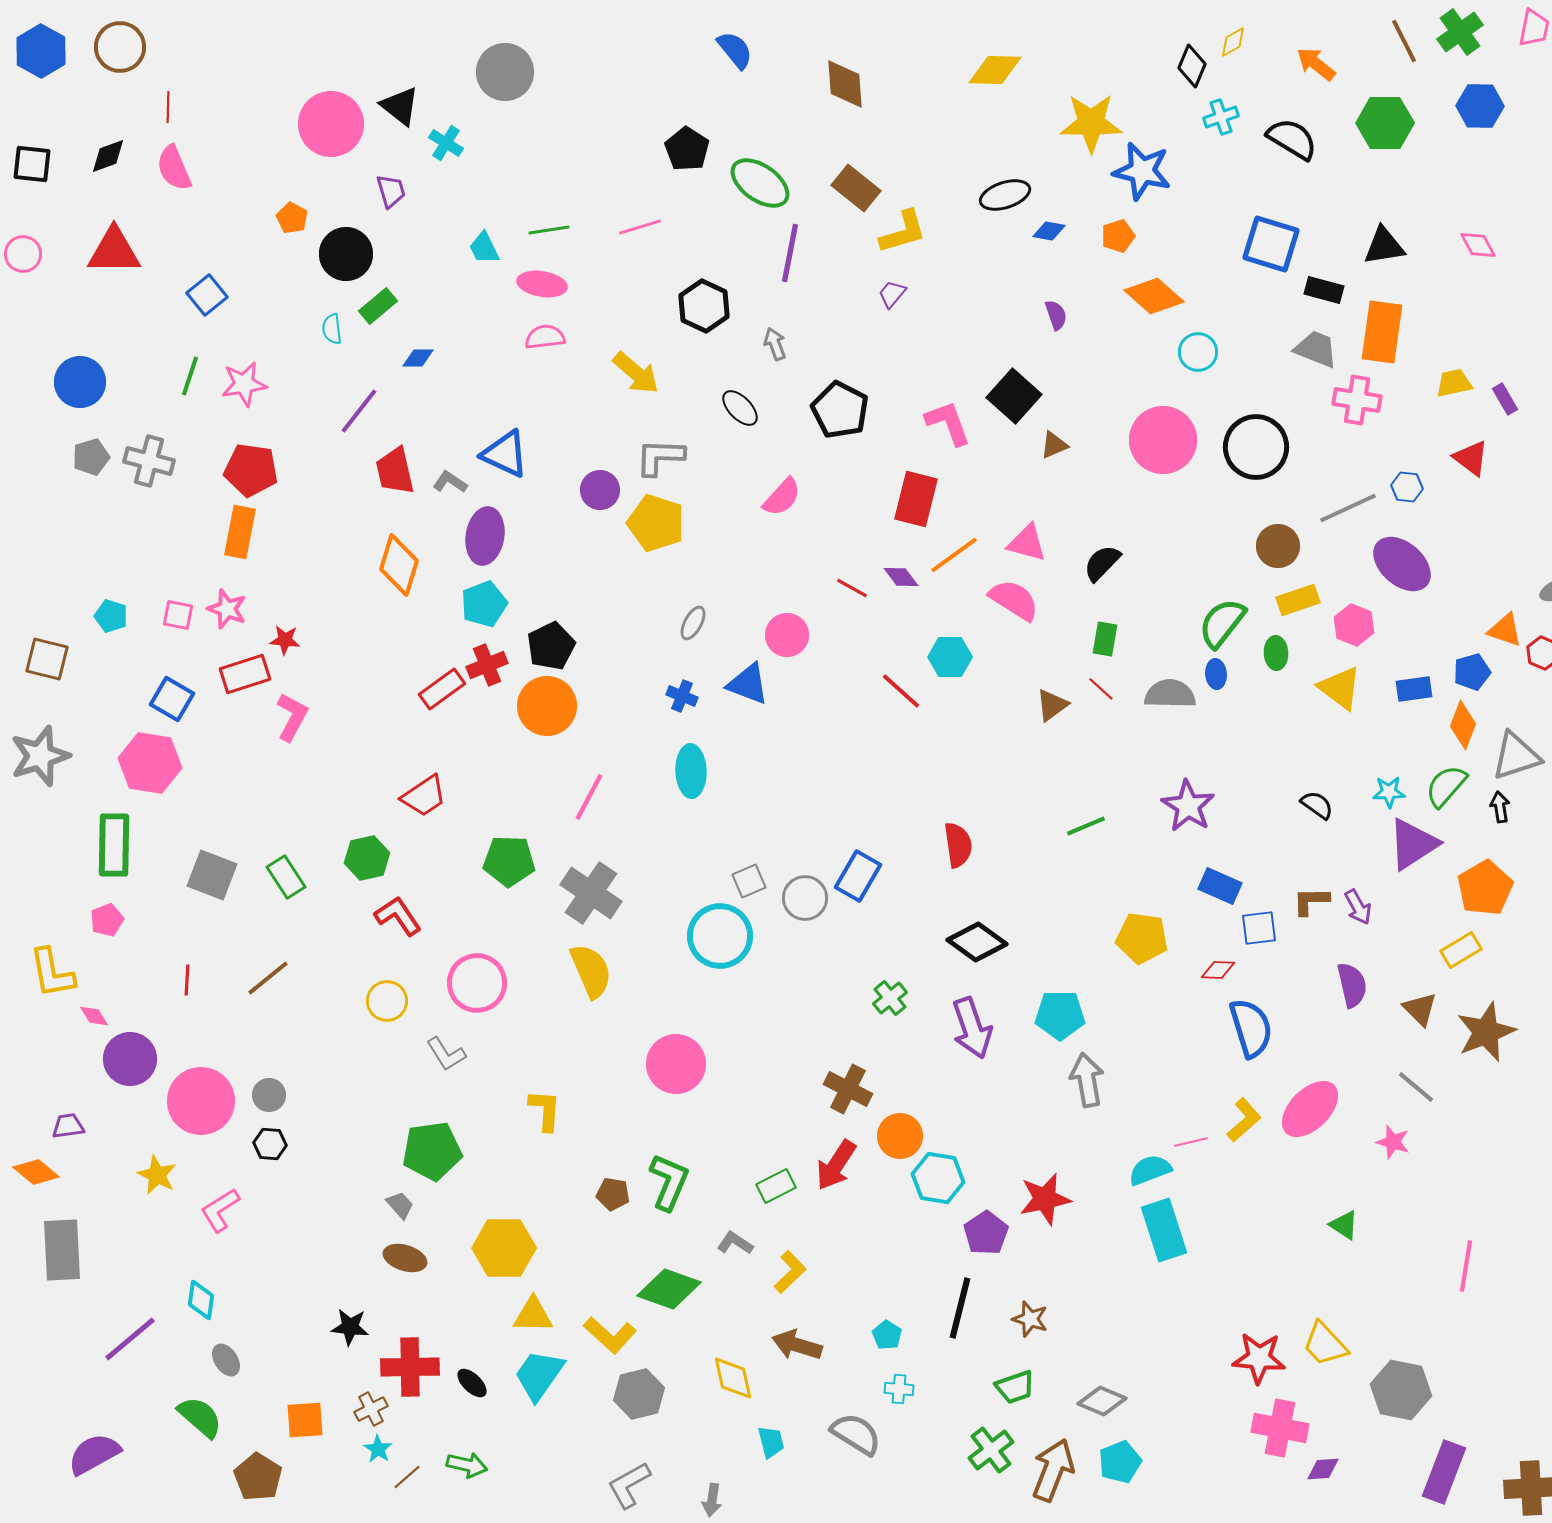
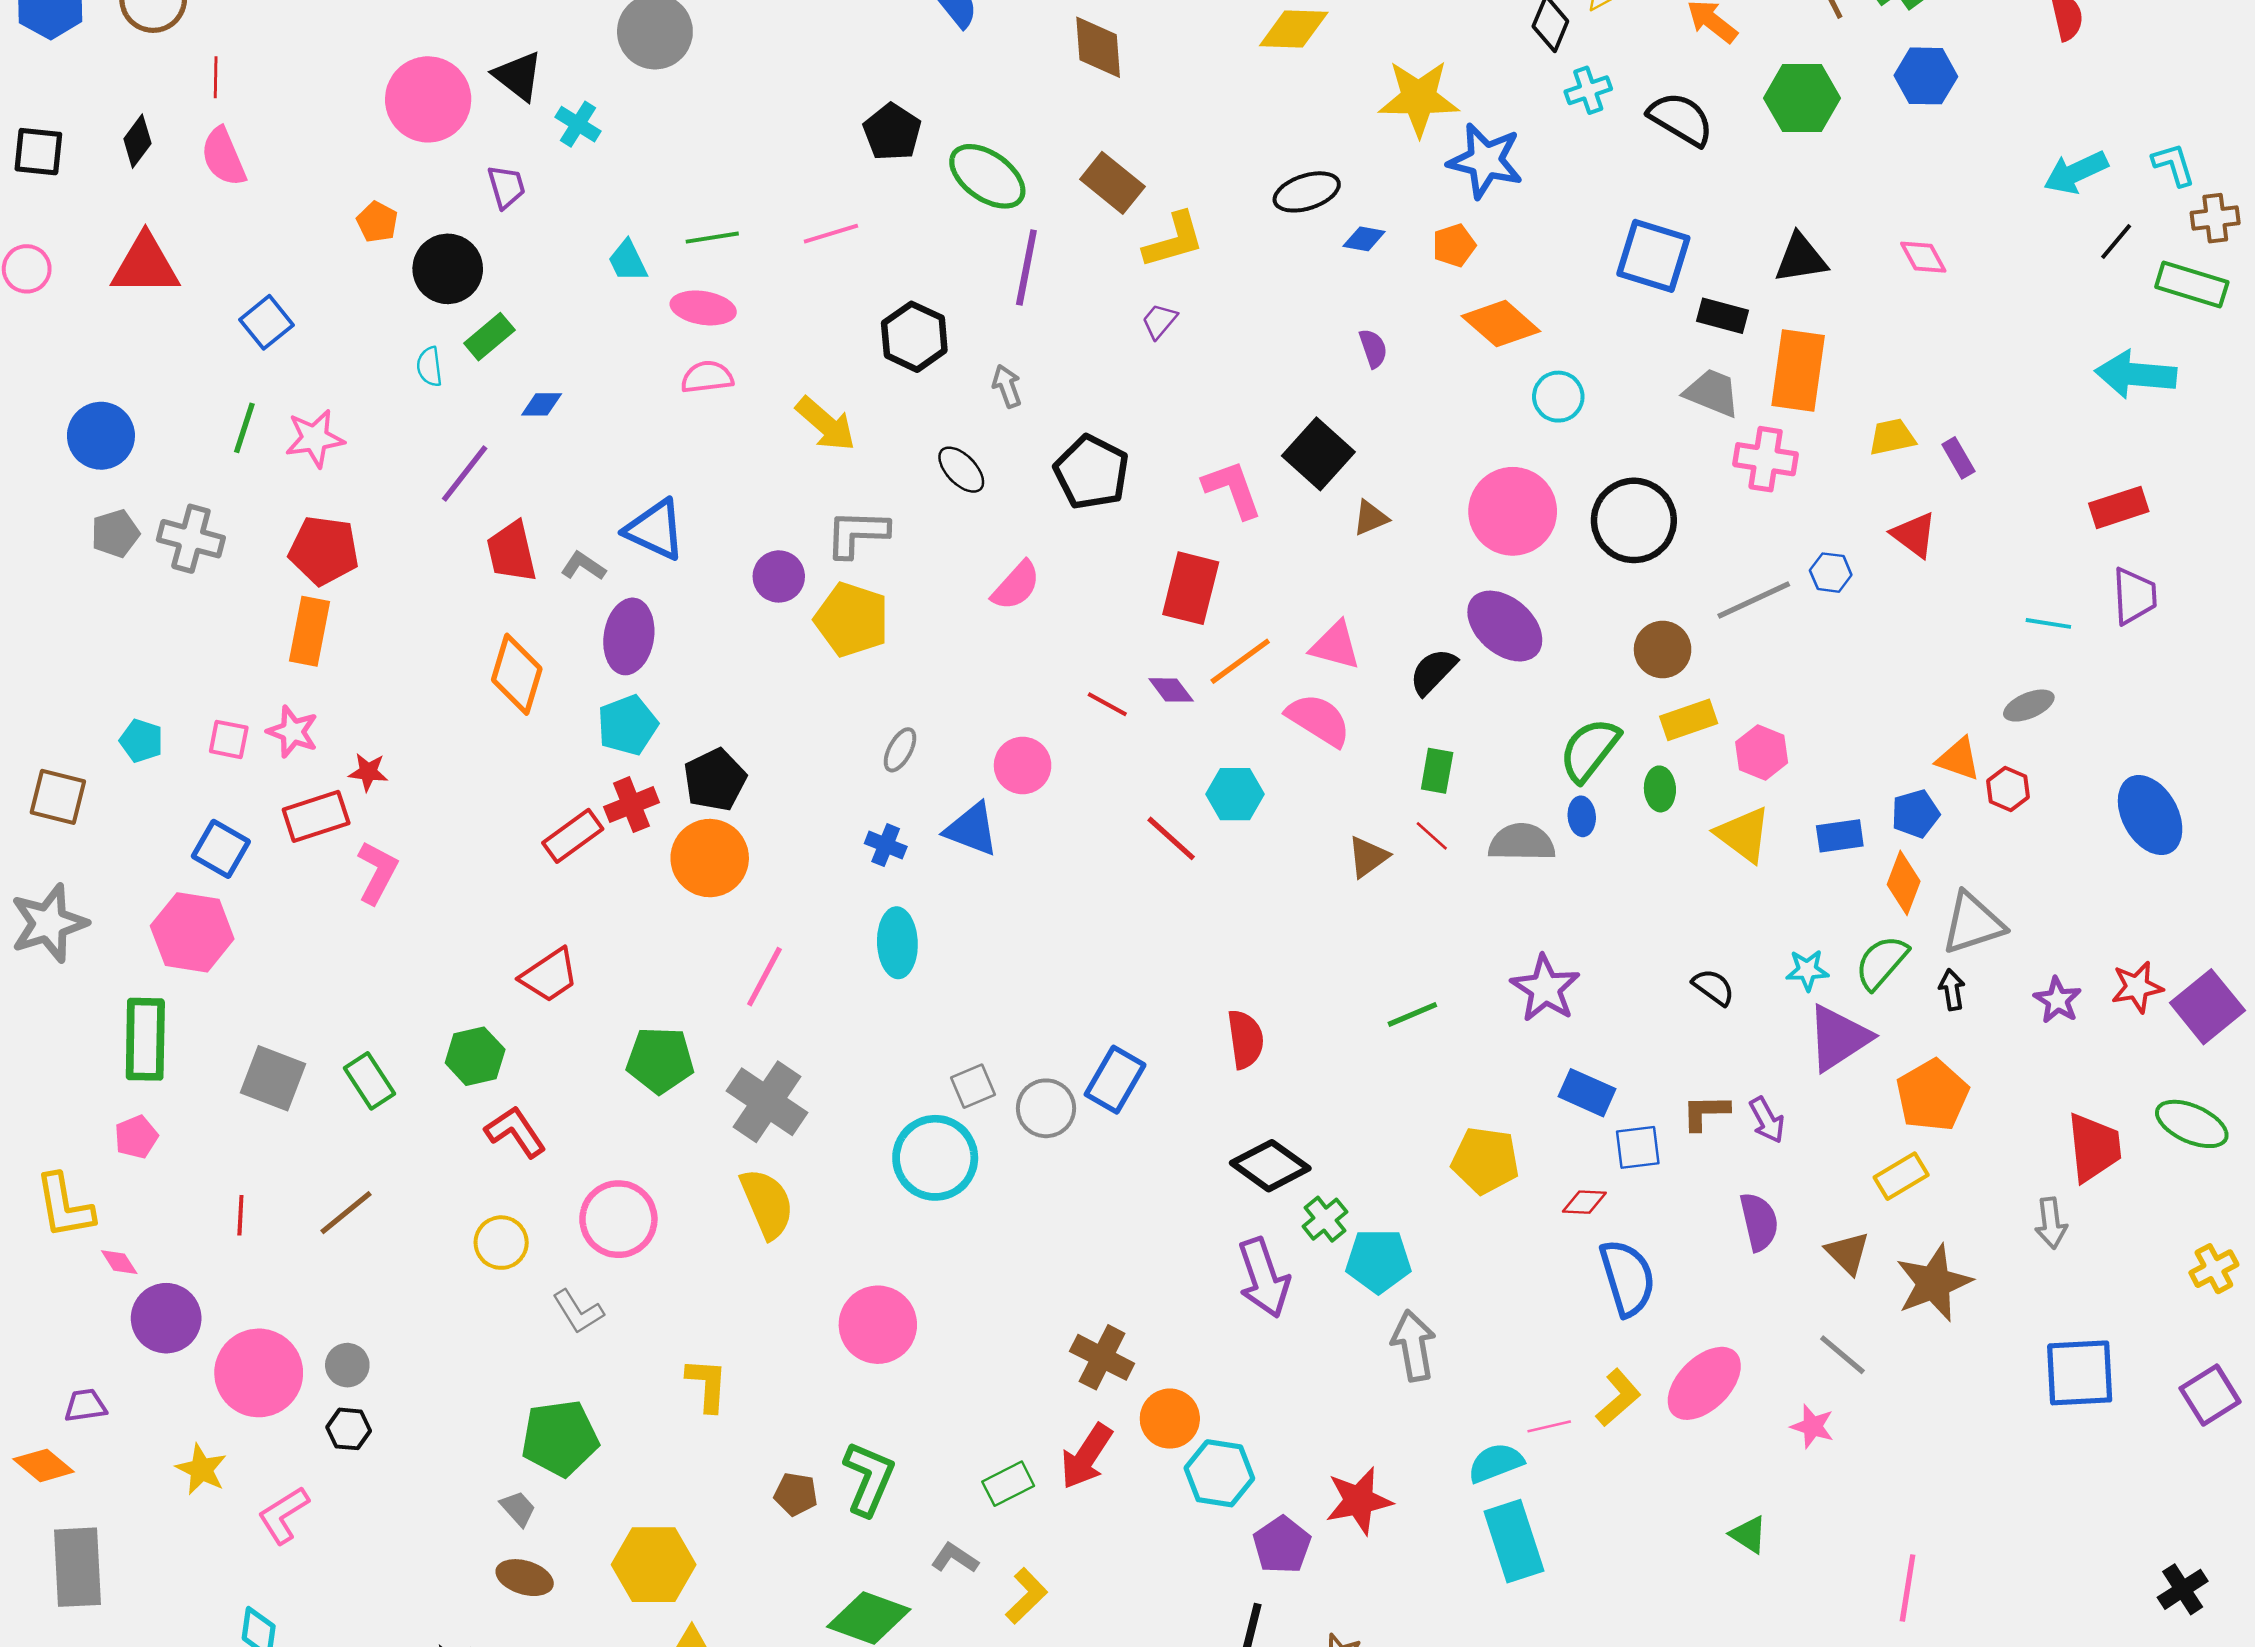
black diamond: (108, 156) -> (137, 141), turned -33
purple ellipse: (1402, 564) -> (1505, 626), moved
green cross: (890, 998) -> (1325, 1219), moved

